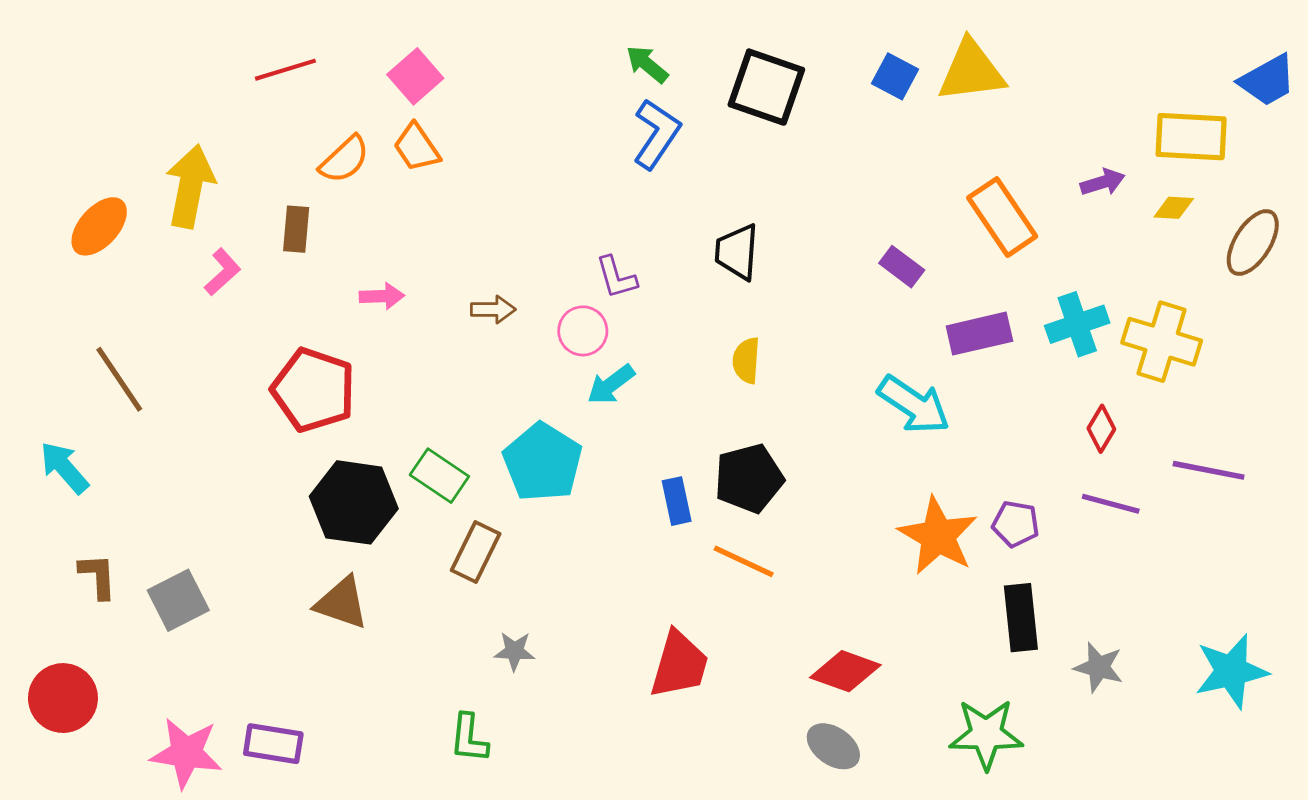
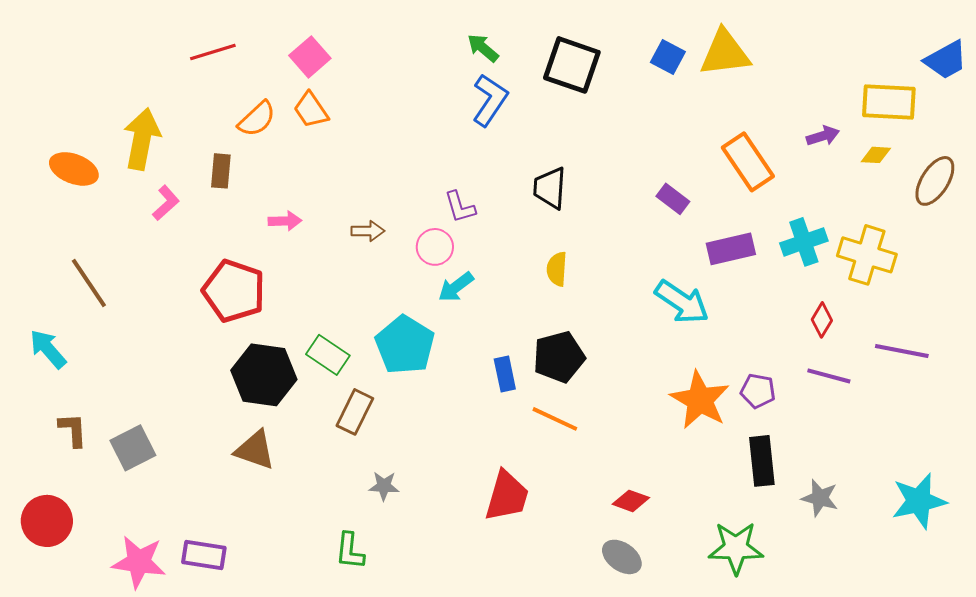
orange ellipse: (99, 226) -> (74, 169), turned 69
red diamond: (845, 671) -> (631, 501), size x0.7

